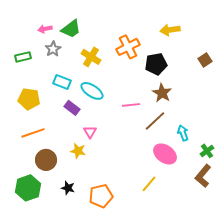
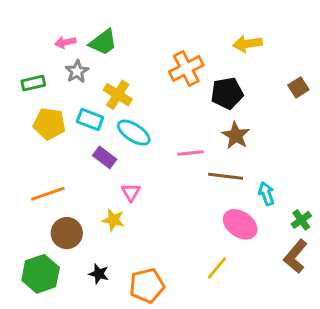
yellow cross: (91, 57) -> (118, 95), moved
yellow pentagon: (29, 99) -> (49, 124), moved
brown line: (155, 121) -> (226, 176), turned 50

